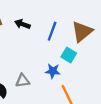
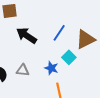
black arrow: (22, 24) -> (26, 35), moved, size x1.5

